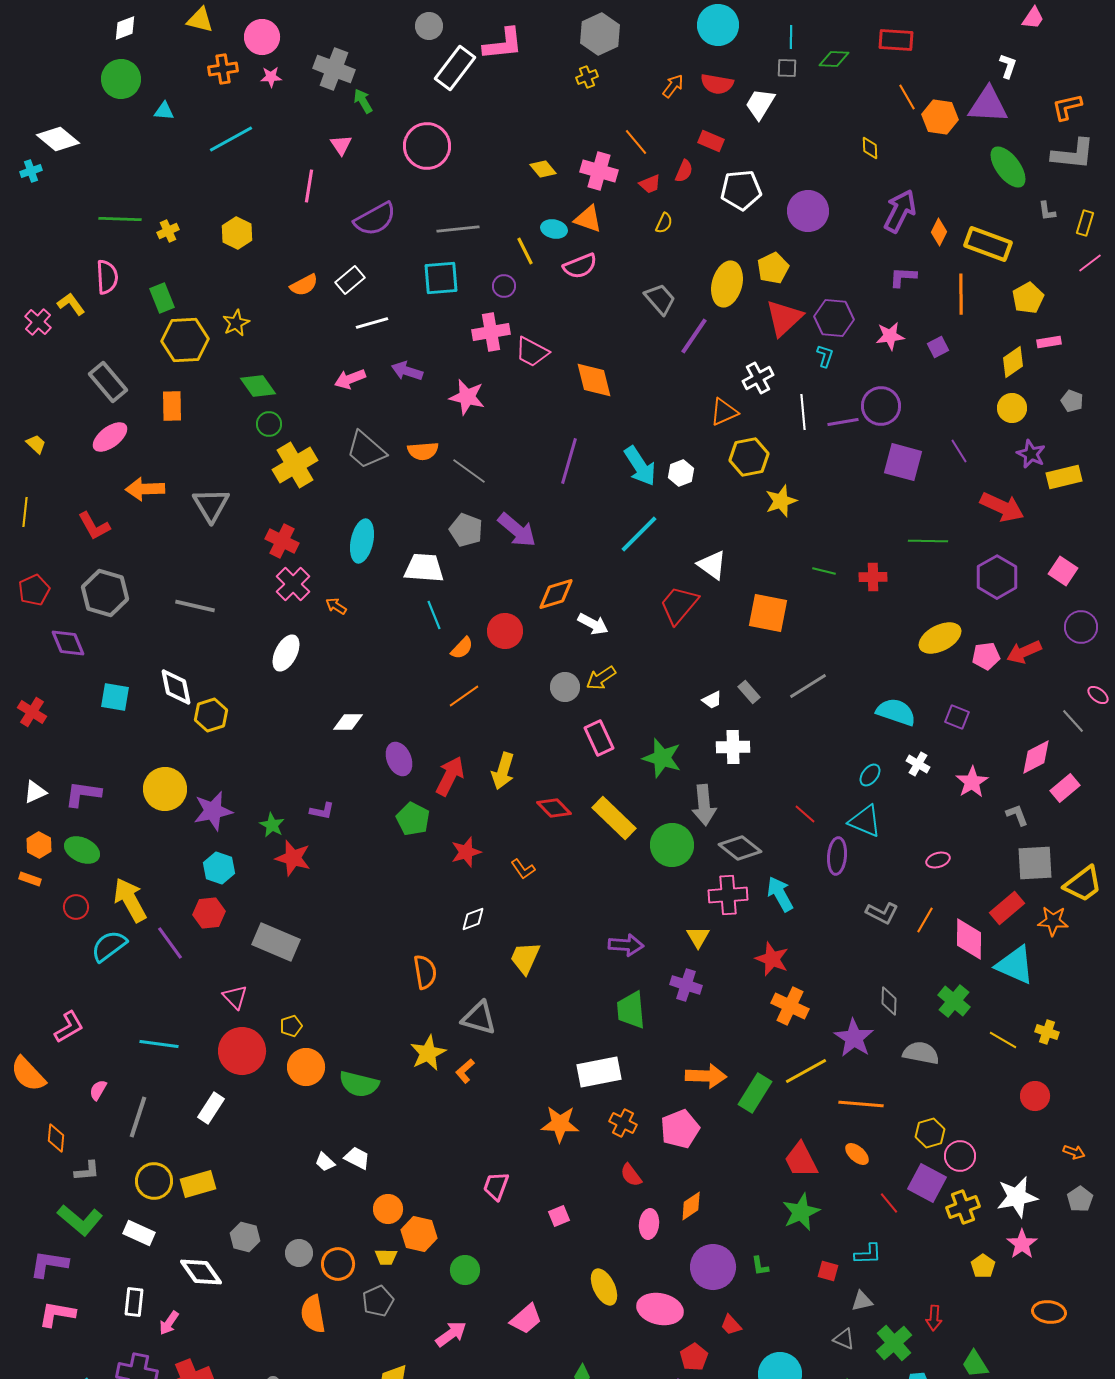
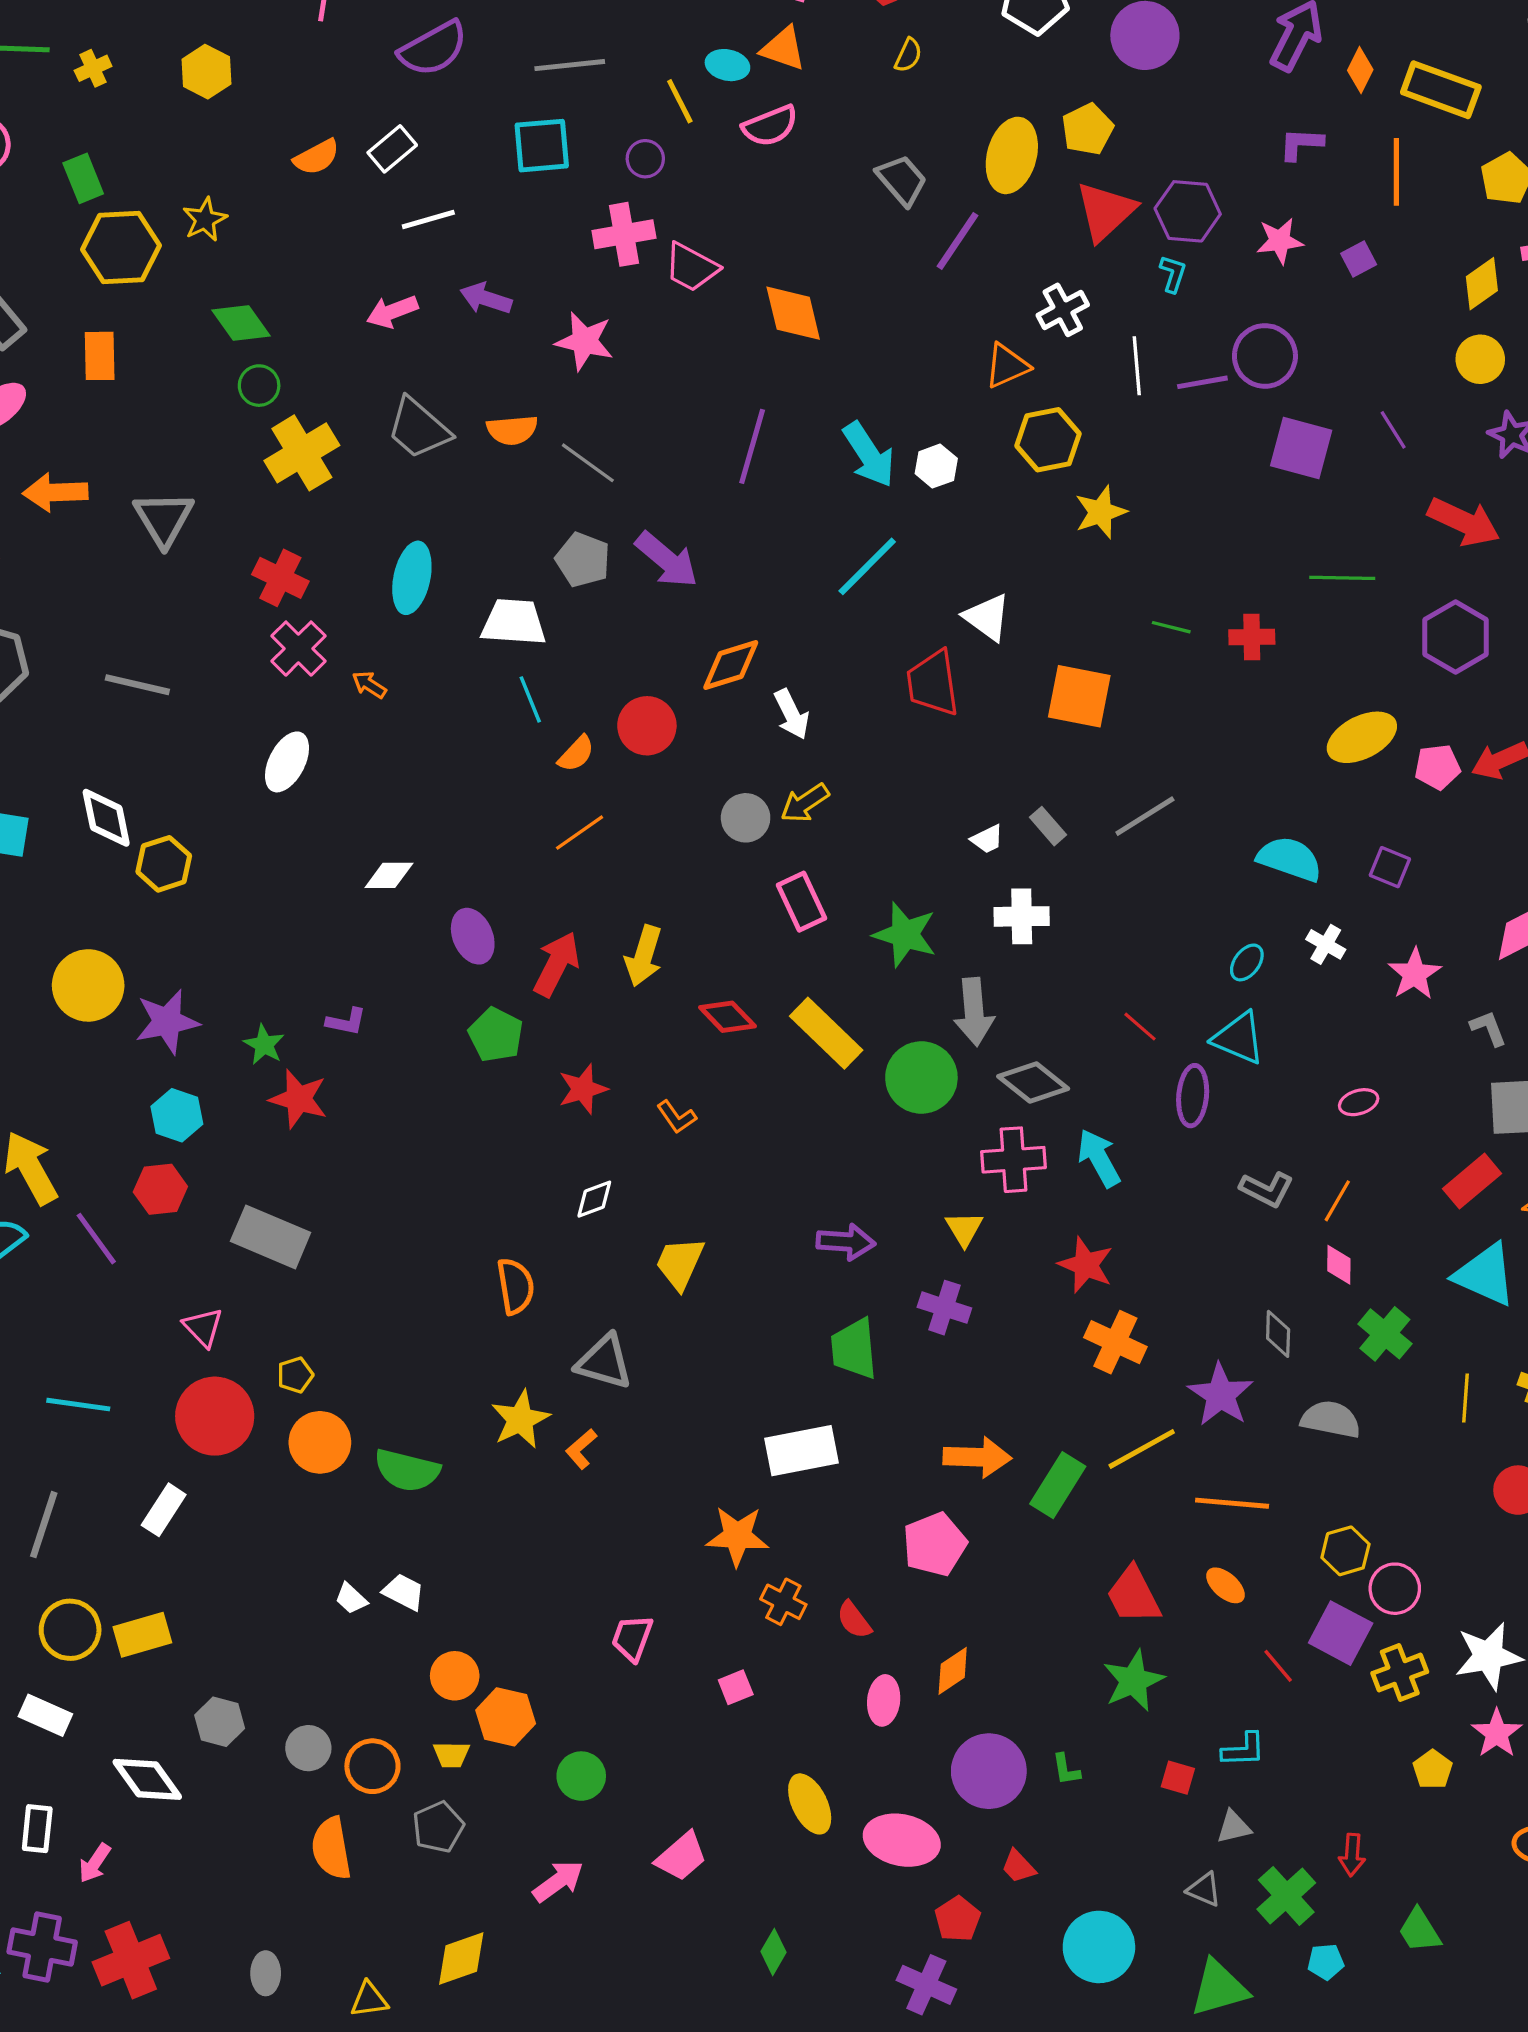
red trapezoid: (679, 605) -> (933, 683), turned -48
white arrow: (593, 624) -> (792, 714), turned 36
pink diamond: (969, 939) -> (1339, 1265), moved, size x0.6
yellow line: (1003, 1040) -> (1465, 1398), turned 64
orange cross: (623, 1123) -> (783, 1602), moved

